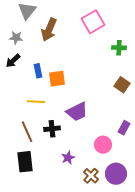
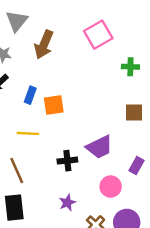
blue rectangle: (38, 71) -> (30, 95), turned 32
brown square: (122, 85) -> (134, 112), turned -35
purple trapezoid: (77, 112) -> (99, 147), moved
black cross: (52, 129) -> (67, 161), moved

